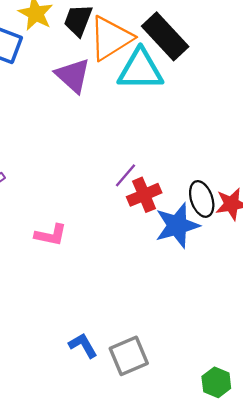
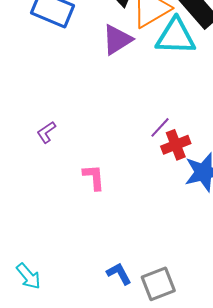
purple triangle: (73, 75) -> (117, 40), turned 44
pink L-shape: (51, 235) -> (94, 177), turned -108

